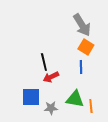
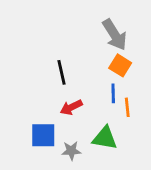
black line: (44, 62) -> (61, 72), moved
orange line: (91, 106) -> (127, 107), moved

